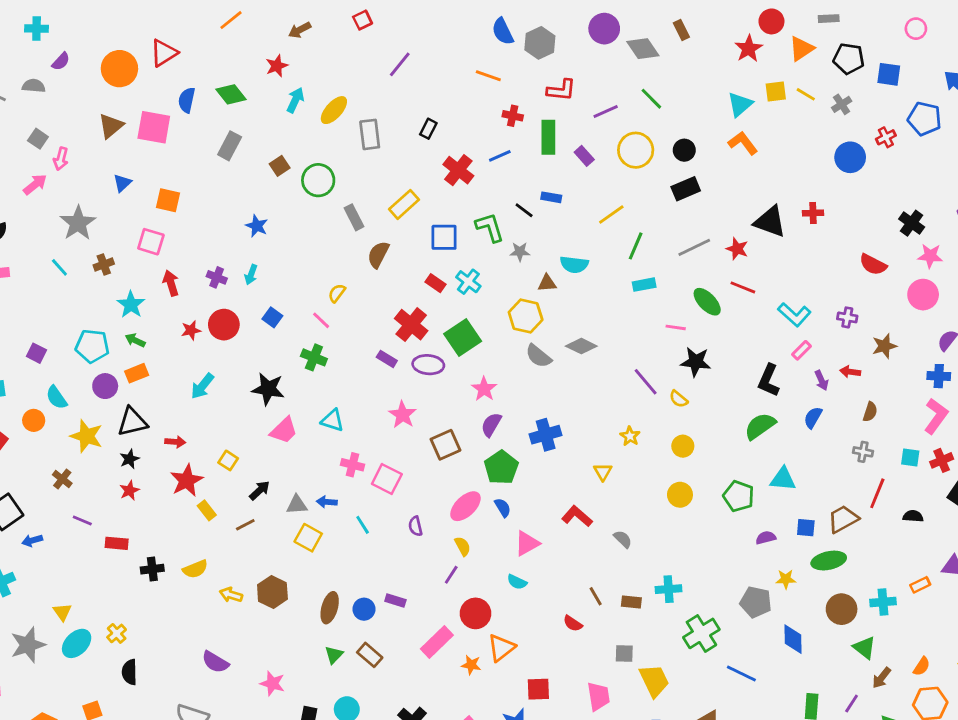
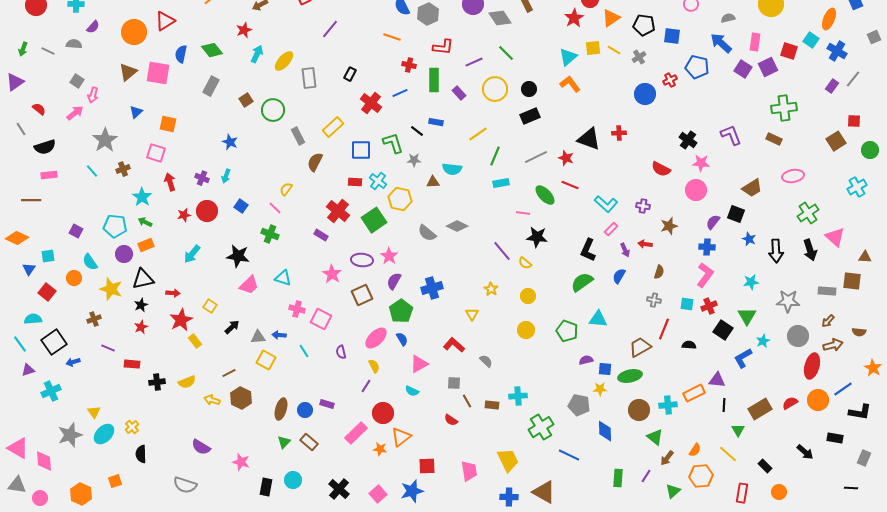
red rectangle: (435, 283) -> (355, 182), turned -32
yellow hexagon: (526, 316) -> (400, 199), moved
purple ellipse: (428, 365) -> (362, 260), moved
brown cross: (62, 479) -> (94, 319), turned 32
brown line: (245, 525) -> (229, 373), moved
blue square: (806, 528) -> (605, 369), moved
orange rectangle: (920, 585) -> (694, 393), size x1.5
gray square: (624, 653) -> (454, 383), moved

